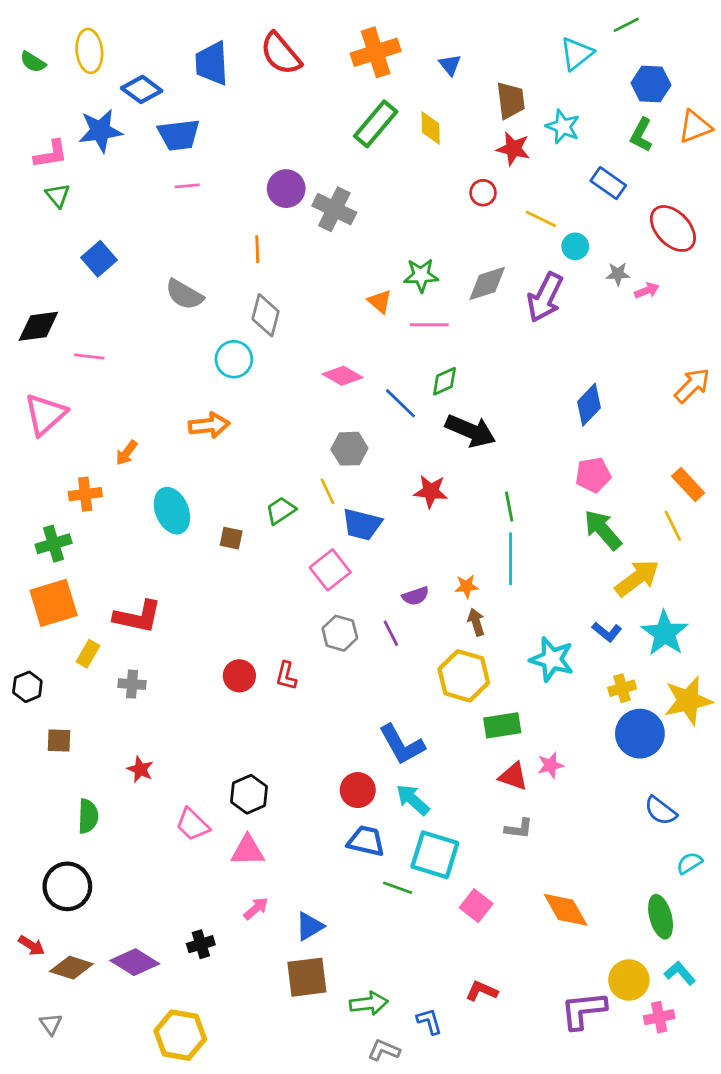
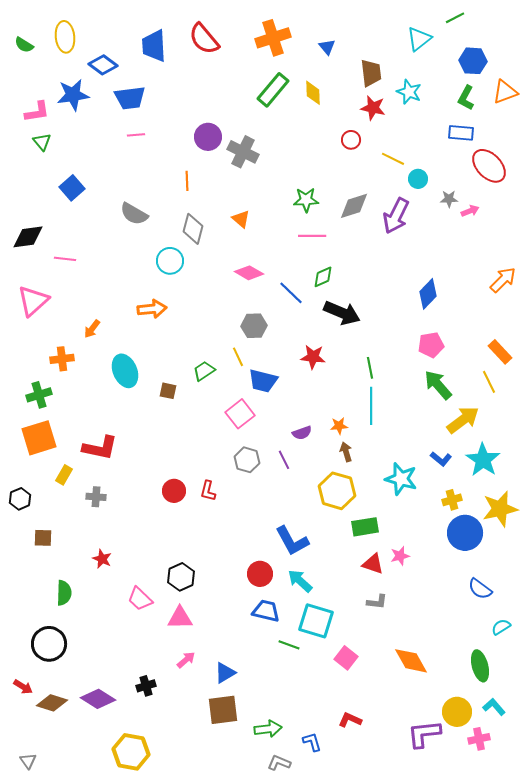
blue rectangle: (608, 183) -> (461, 133), moved, turned -30
orange triangle: (380, 301) -> (241, 219), moved
gray triangle: (51, 1024) -> (28, 761), moved

